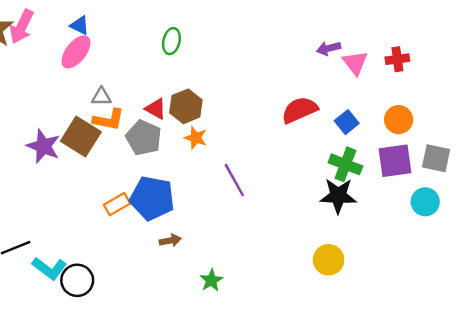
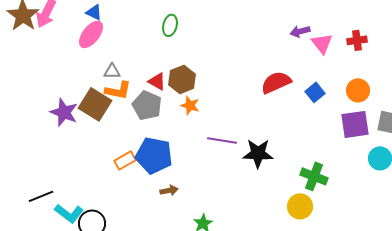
green cross: (345, 164) -> (314, 176), moved
purple line: (234, 180) -> (222, 140), turned -52
black star: (338, 196) -> (258, 153), moved

